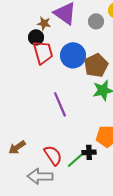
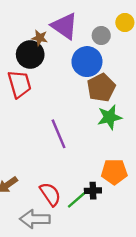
black circle: (36, 37) -> (30, 54), size x1.5
red trapezoid: (43, 52) -> (19, 84), moved
blue circle: (73, 55) -> (87, 62), moved

